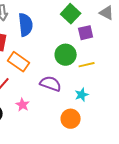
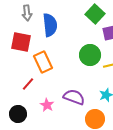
orange rectangle: (19, 62) -> (43, 62), turned 30
purple semicircle: (51, 84) -> (74, 97), moved

